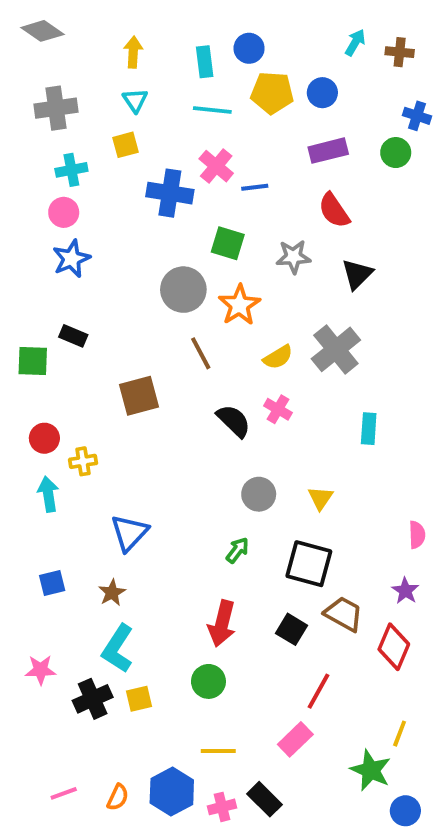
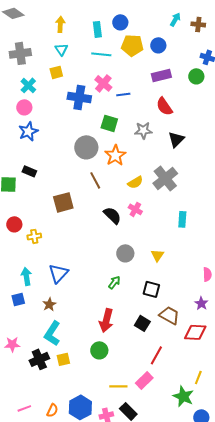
cyan cross: (71, 170) -> (28, 85), turned -35
cyan arrow: (48, 494) -> (26, 276), moved
black square: (309, 564) -> (151, 289), size x0.7
red diamond: (394, 647) -> (195, 332), turned 70
yellow line: (218, 751) -> (118, 386), moved

